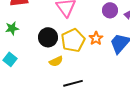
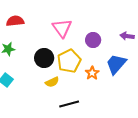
purple circle: (110, 10) -> (93, 40), moved
orange star: (96, 38) -> (92, 73), moved

